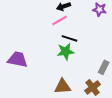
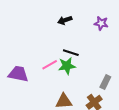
pink line: (60, 20) -> (50, 65), moved

